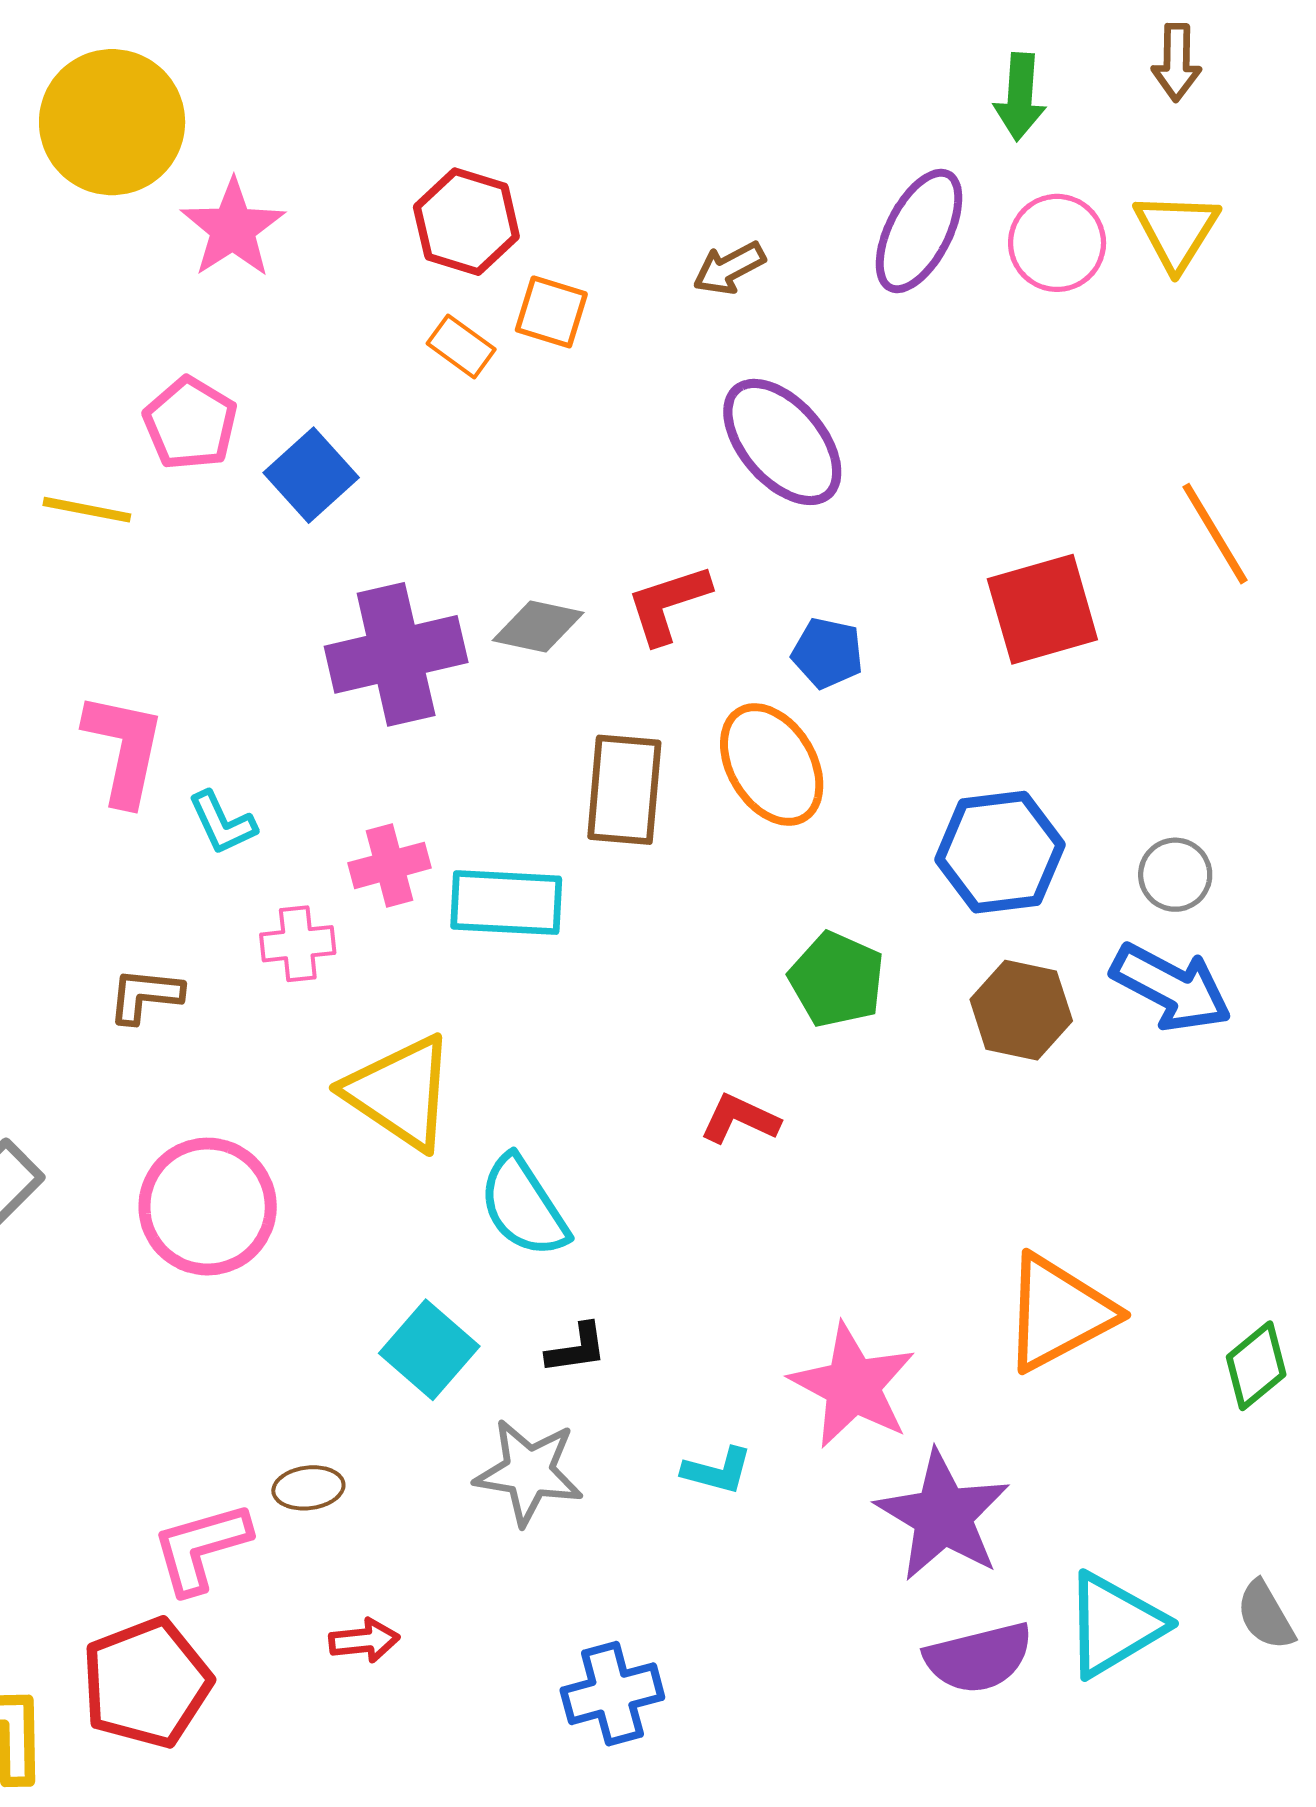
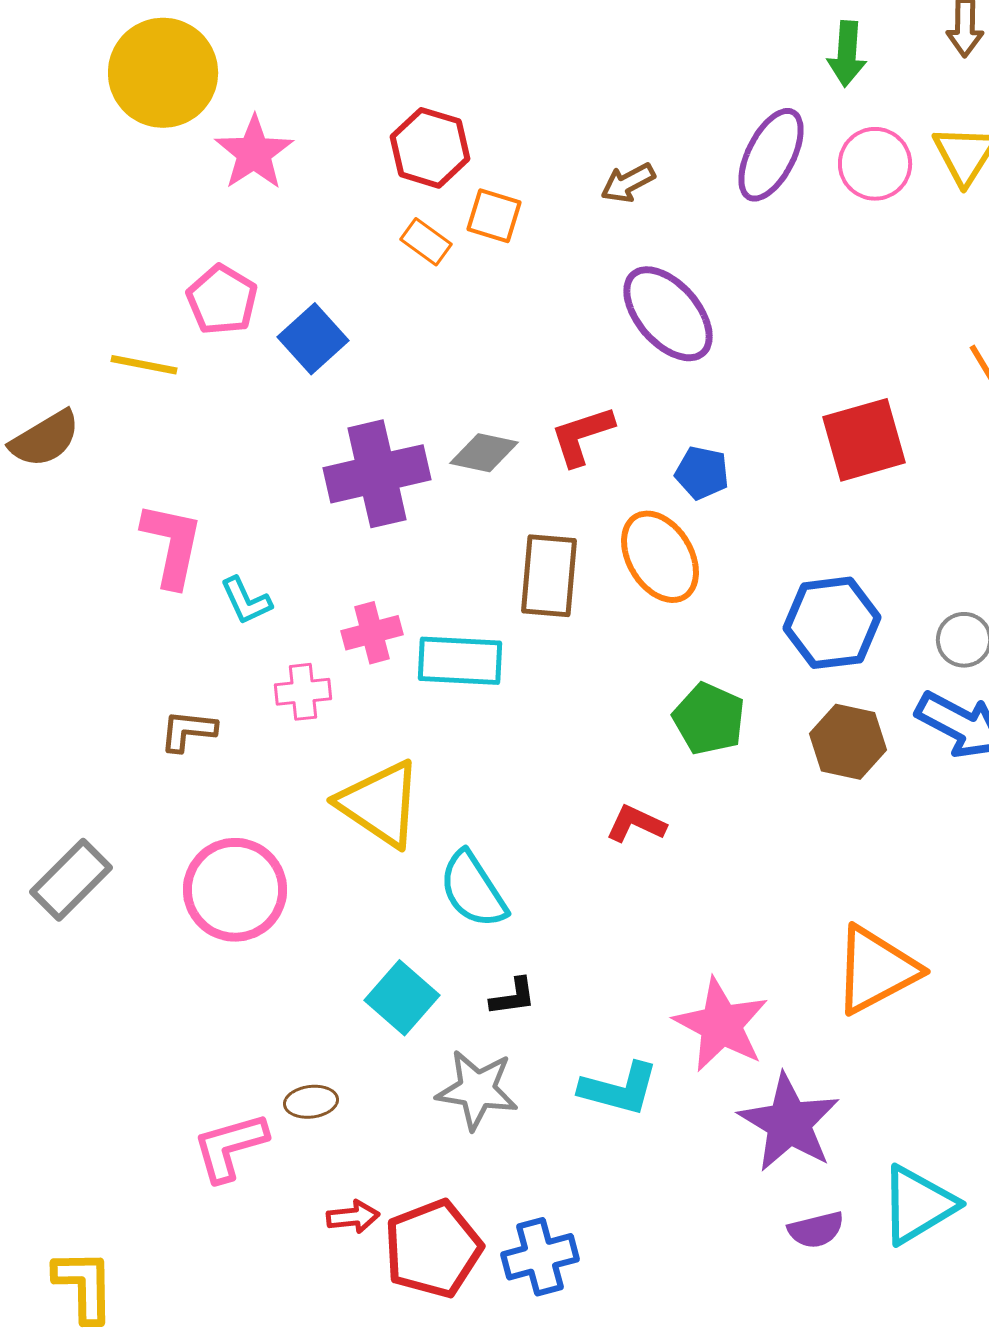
cyan L-shape: (717, 1471) -> (619, 1089), size x1.5
purple semicircle: (979, 1658) -> (816, 1230), size x0.7
red pentagon: (147, 1683) -> (433, 1249), moved

